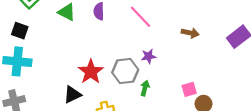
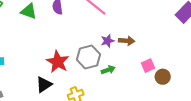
brown arrow: (190, 33) -> (127, 41), moved
green arrow: (145, 88) -> (108, 70), turned 64

